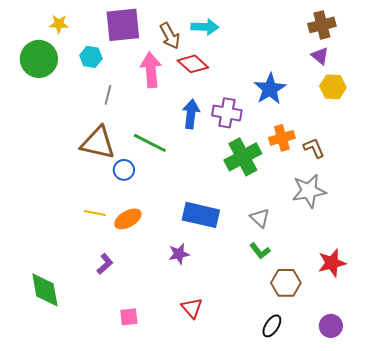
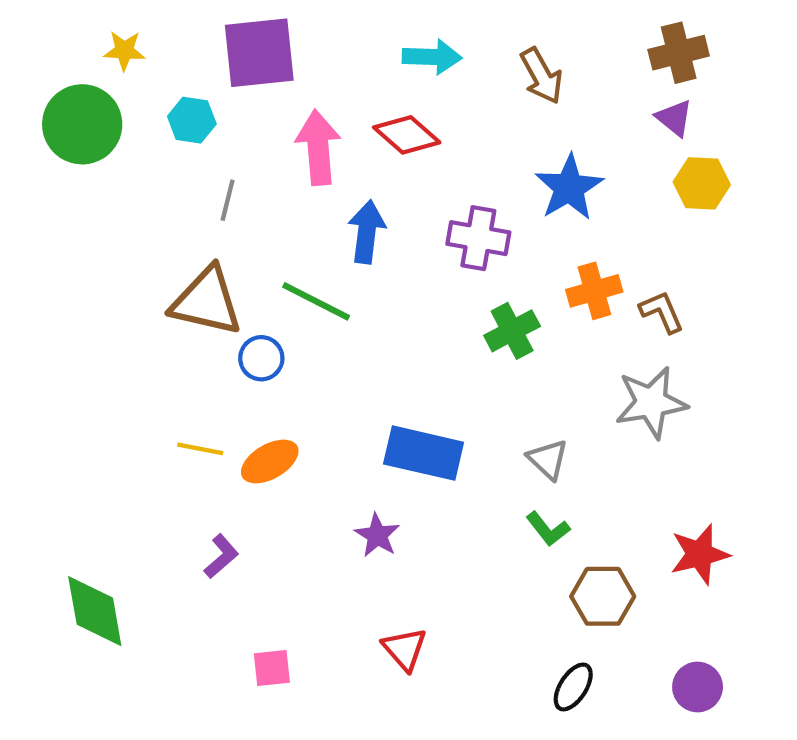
brown arrow: (170, 36) -> (542, 76), moved
blue arrow: (191, 114) -> (367, 232), moved
green cross: (243, 157) -> (512, 331), size x0.7
purple star: (179, 254) -> (377, 535), turned -30

